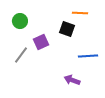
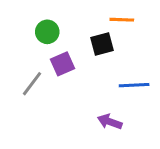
green circle: (20, 21) -> (47, 32), moved
black square: (67, 29) -> (102, 44), turned -35

